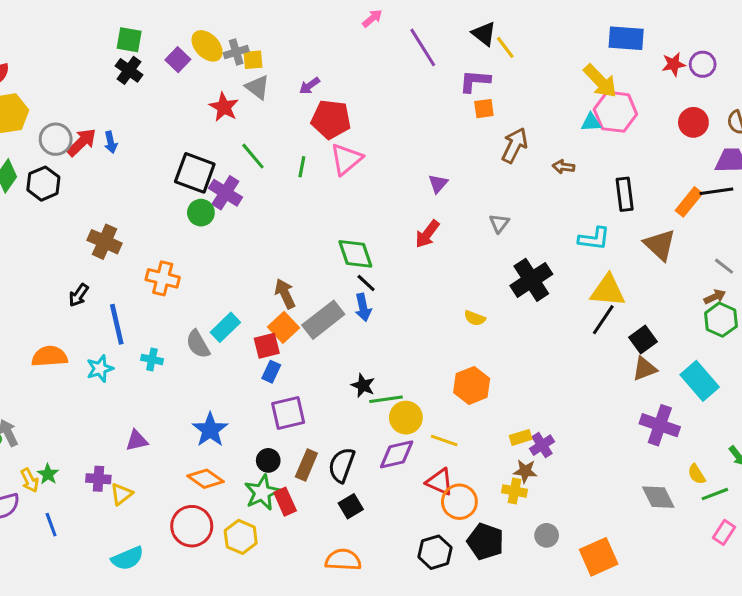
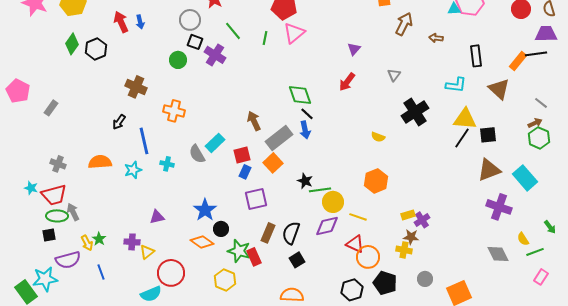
gray circle: (56, 139) -> (190, 20), moved
red arrow: (82, 142) -> (121, 22), turned -70
black square: (195, 173) -> (195, 42), size x0.6
green circle: (201, 213) -> (178, 60), moved
orange square: (284, 327) -> (273, 163), moved
black square: (643, 340) -> (488, 135), moved, turned 30
brown triangle: (645, 369) -> (489, 170), size x1.4
black circle: (268, 460) -> (221, 229), moved
green star: (262, 493) -> (239, 251), turned -30
red circle: (192, 526) -> (171, 273), moved

